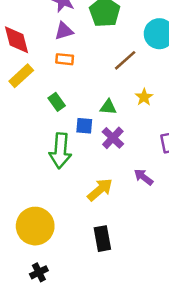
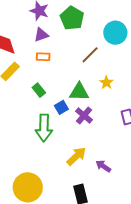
green triangle: (108, 107) -> (79, 92), size x1.5
blue square: (84, 126) -> (61, 107), turned -32
purple arrow: (143, 177) -> (103, 166), moved

